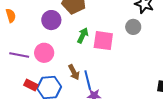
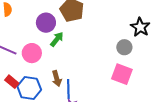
green arrow: (83, 35) -> (57, 39), moved
pink square: (103, 41) -> (122, 74), moved

